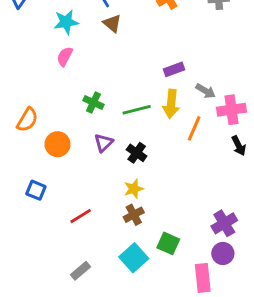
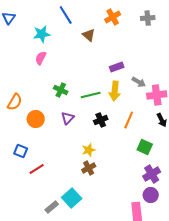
brown triangle: (112, 23) -> (89, 35), moved
orange line: (194, 128) -> (129, 120), moved
black cross: (137, 153) -> (101, 120), moved, turned 32
red line: (81, 216) -> (37, 169), moved
green square: (168, 243) -> (145, 147), moved
cyan square: (134, 258) -> (72, 198), moved

